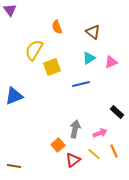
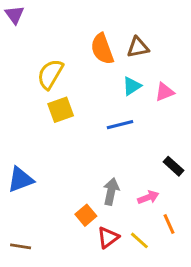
orange semicircle: (57, 27) -> (102, 49), moved, size x1.5
brown triangle: (93, 32) -> (138, 47), turned -49
yellow square: (52, 67) -> (61, 110), moved
blue triangle: (14, 96) -> (21, 180), moved
yellow line: (94, 154) -> (139, 240), moved

